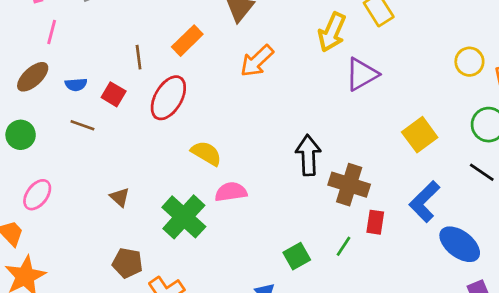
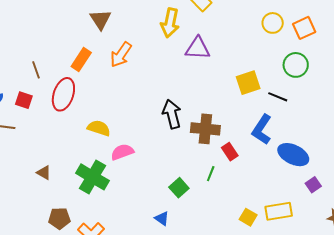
orange rectangle: (187, 41) -> (81, 59), moved
purple triangle: (362, 74) -> (198, 48), turned 44
yellow square: (420, 135) -> (248, 83), turned 30
black line: (482, 172) -> (278, 97), moved
red rectangle: (375, 222) -> (230, 152), turned -30

